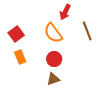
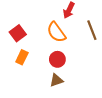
orange rectangle: (20, 57) -> (22, 57), turned 48

